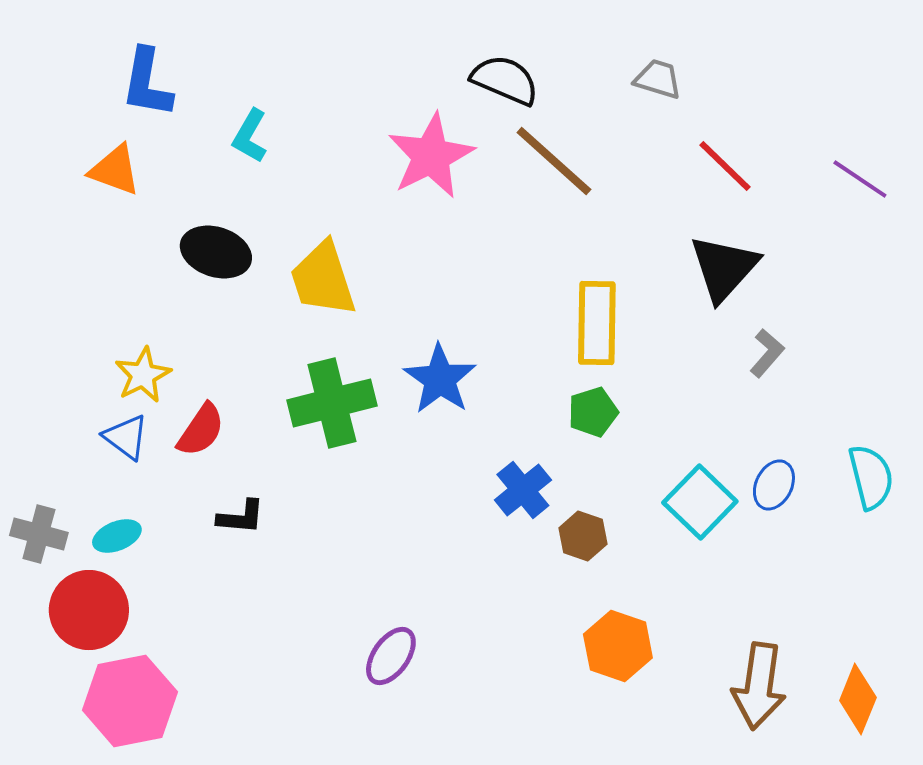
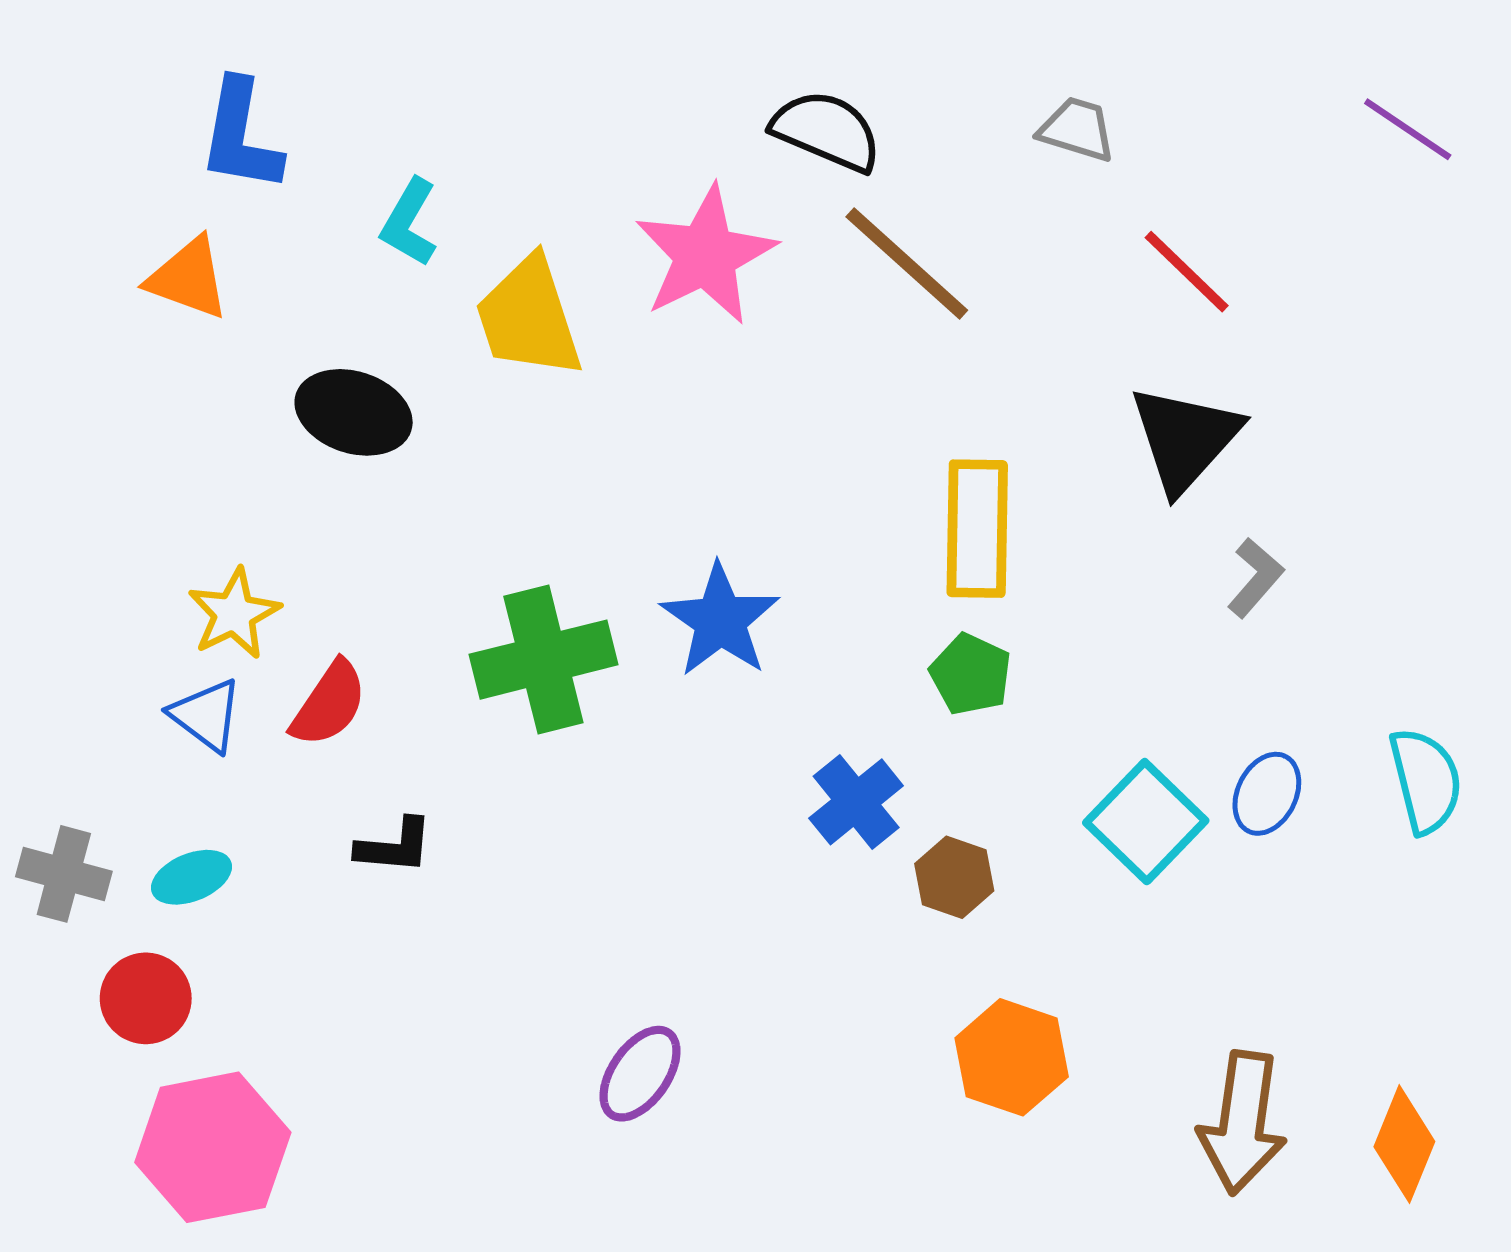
purple line: (860, 179) -> (1408, 129), moved
yellow trapezoid: (323, 279) -> (529, 317), moved
green pentagon: (593, 412) -> (971, 674), turned -30
red circle: (89, 610) -> (146, 998), size x0.7

